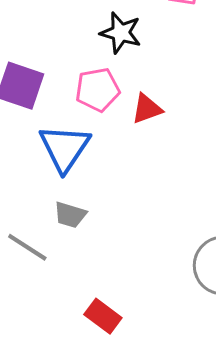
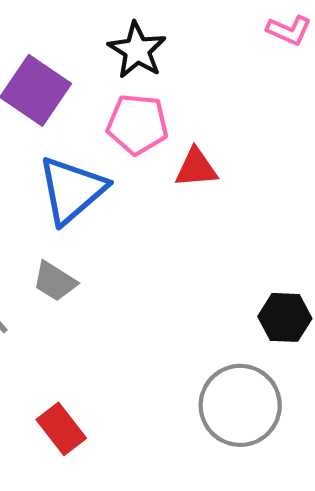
black star: (121, 33) -> (137, 50), moved

